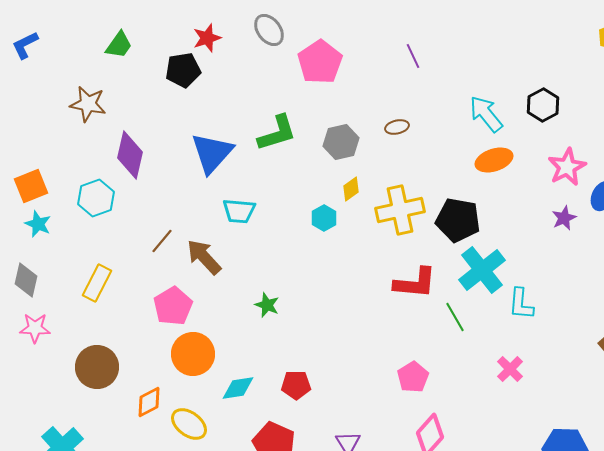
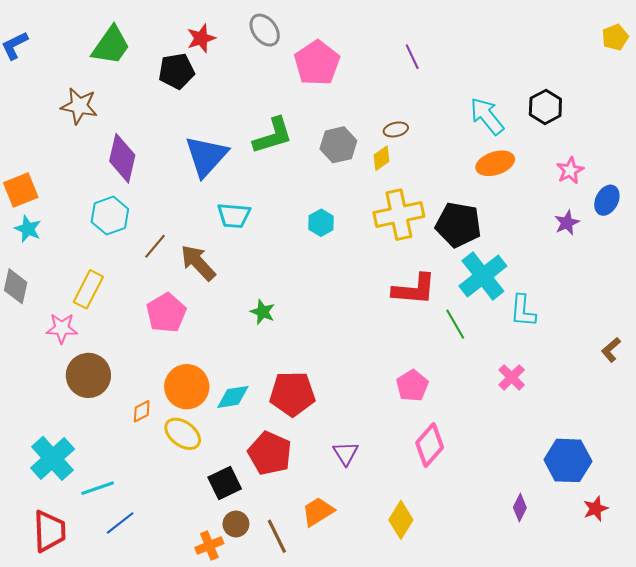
green trapezoid: (119, 45) -> (111, 45), size x1.4
pink star: (567, 167) -> (570, 170), size x0.7
yellow diamond: (351, 189) -> (381, 158), moved
cyan hexagon: (96, 198) -> (110, 216), moved
pink star: (35, 328) -> (62, 328), moved
orange circle: (193, 354) -> (187, 387), moved
red pentagon: (296, 385) -> (292, 394), size x1.5
orange diamond: (149, 402) -> (142, 411), size x0.7

